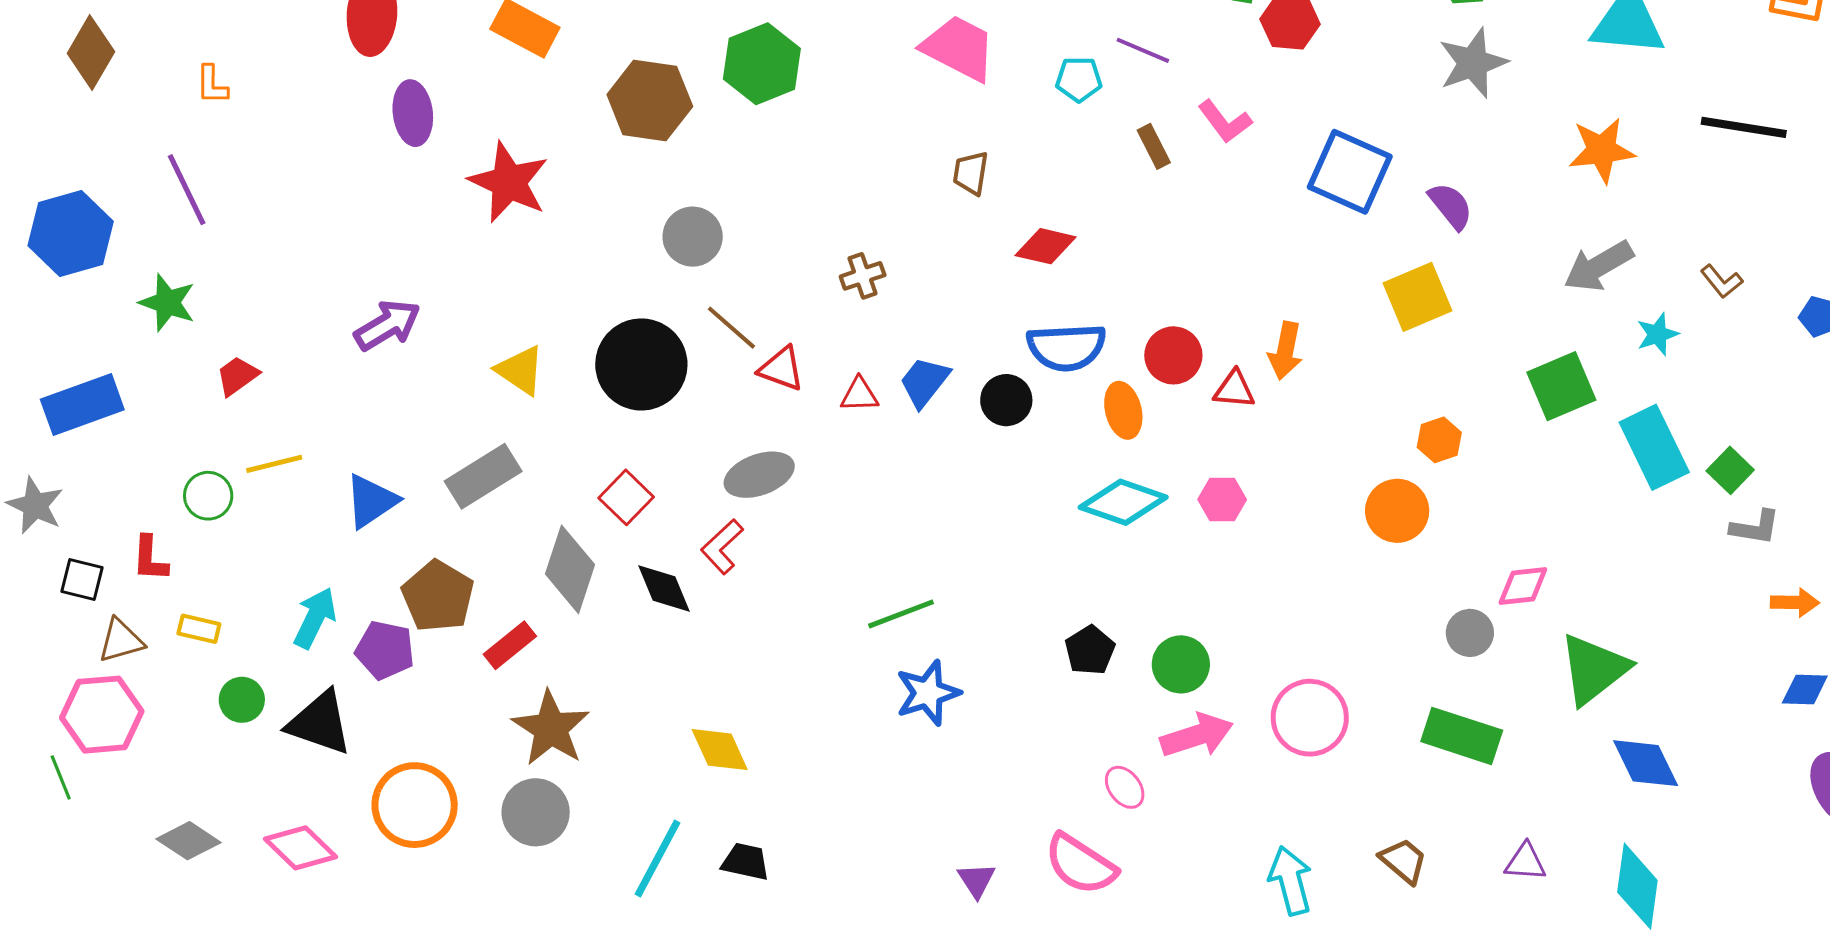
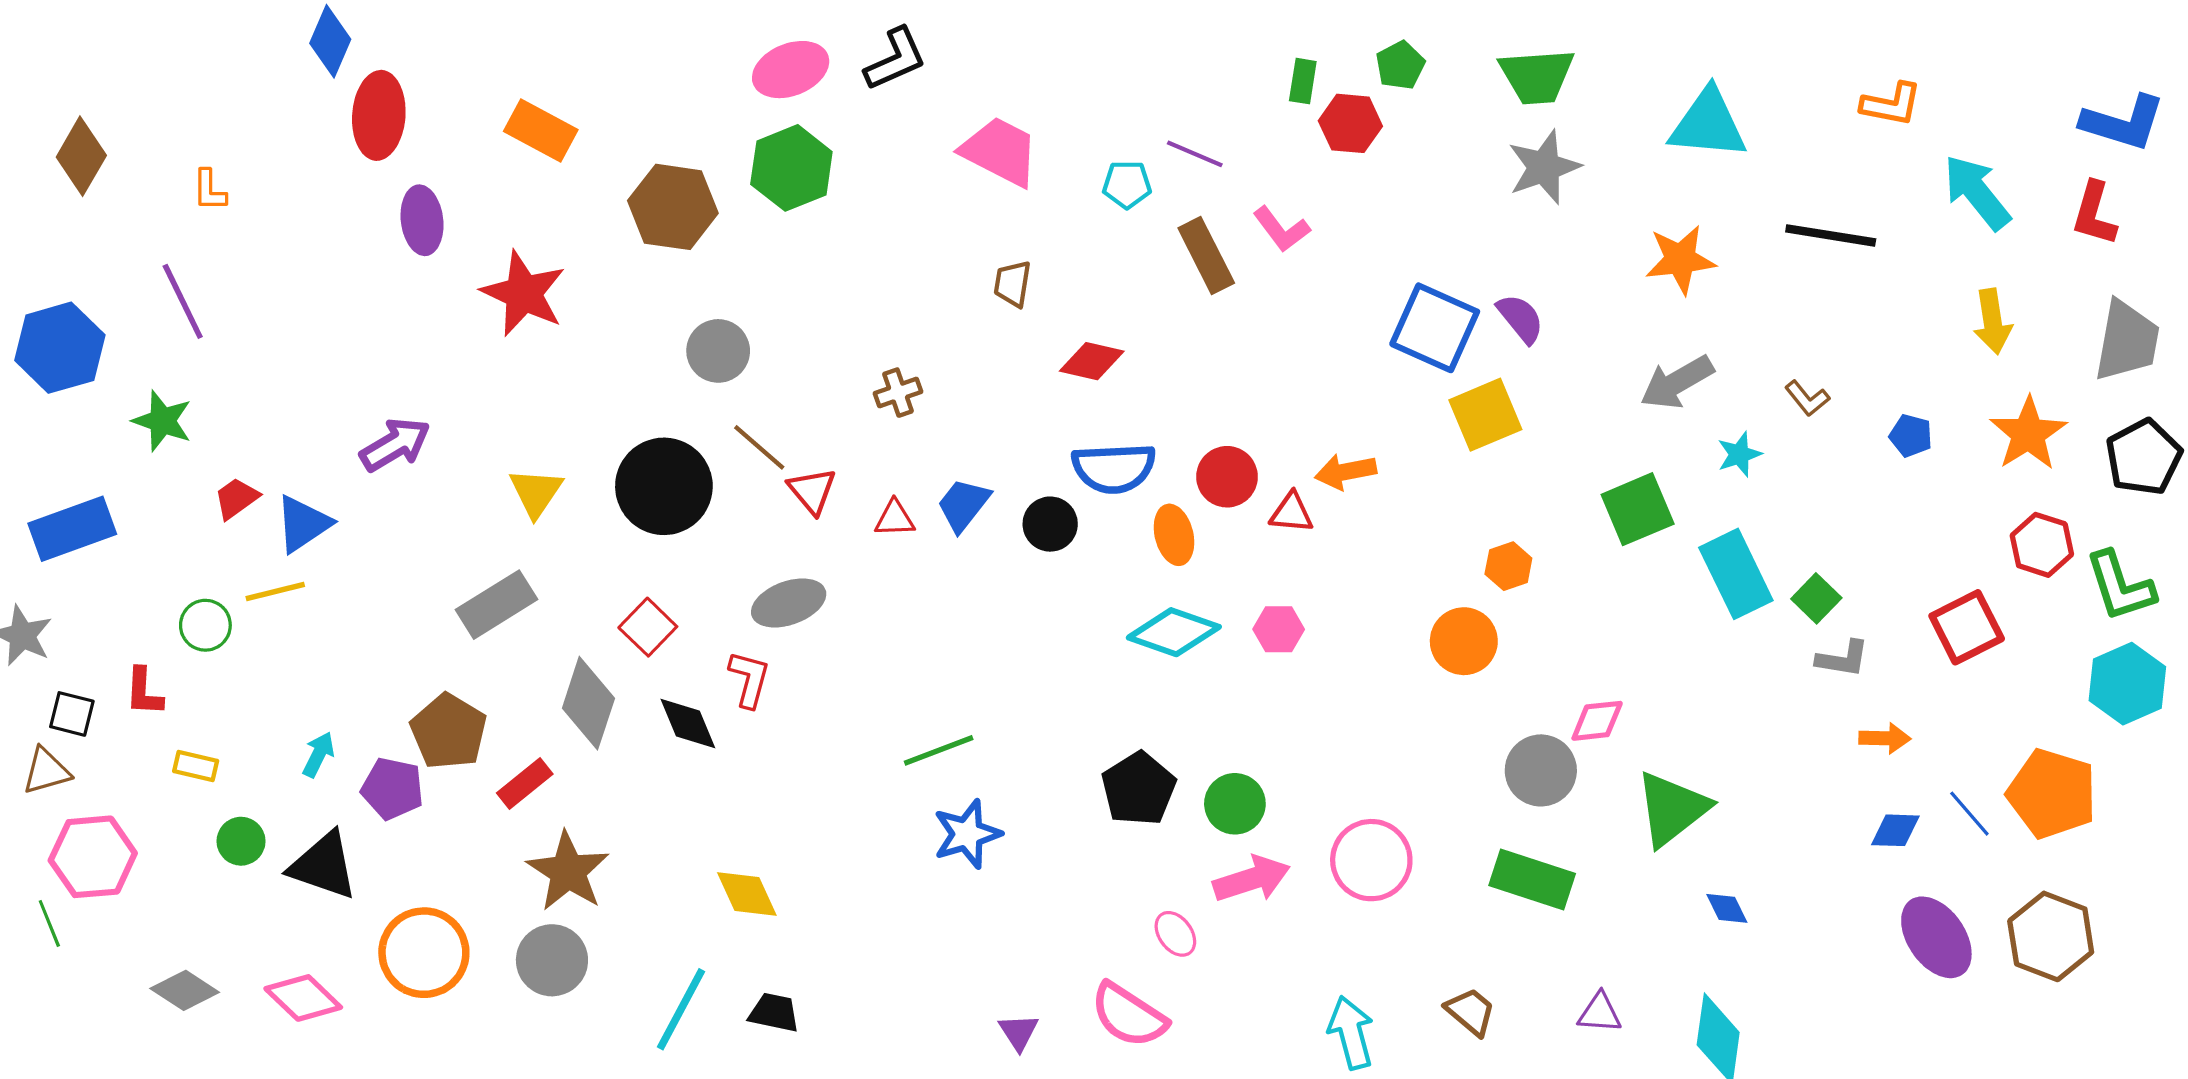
brown rectangle: (1154, 146) -> (1206, 255), size x1.6
blue square: (1350, 172) -> (1435, 328), moved
orange arrow: (1285, 351) -> (1346, 472), turned 68
red triangle: (781, 369) -> (812, 491), turned 30
yellow triangle: (520, 370) -> (536, 492), turned 30
blue triangle: (371, 501) -> (303, 524), moved
red L-shape: (722, 547) -> (749, 679), turned 148
cyan arrow: (315, 618) -> (318, 755), size x0.7
gray circle: (1470, 633) -> (1541, 770), size x1.4
brown triangle: (121, 641) -> (46, 771), moved
black pentagon: (1090, 650) -> (1139, 789), size x1.4
blue diamond: (1646, 763) -> (1727, 908), size x0.6

